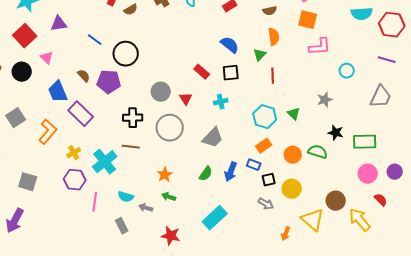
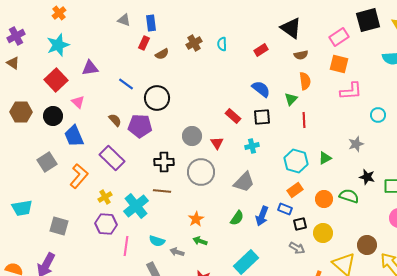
blue trapezoid: (58, 92) -> (74, 136), moved
green triangle: (294, 114) -> (325, 158), turned 48

